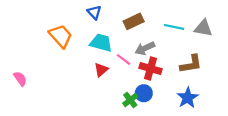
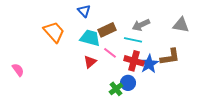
brown rectangle: (134, 21) -> (107, 30), moved
cyan line: (174, 27) -> (133, 40), moved
gray arrow: (145, 48) -> (141, 25), moved
blue star: (188, 98) -> (149, 64), moved

